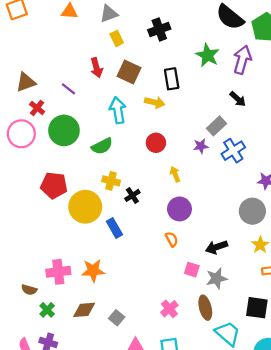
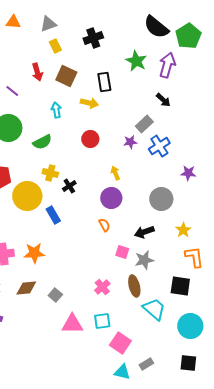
cyan arrow: (118, 110) -> (56, 110), size x0.7
yellow arrow: (175, 174) -> (115, 173), moved
gray circle: (252, 211) -> (161, 199), moved

